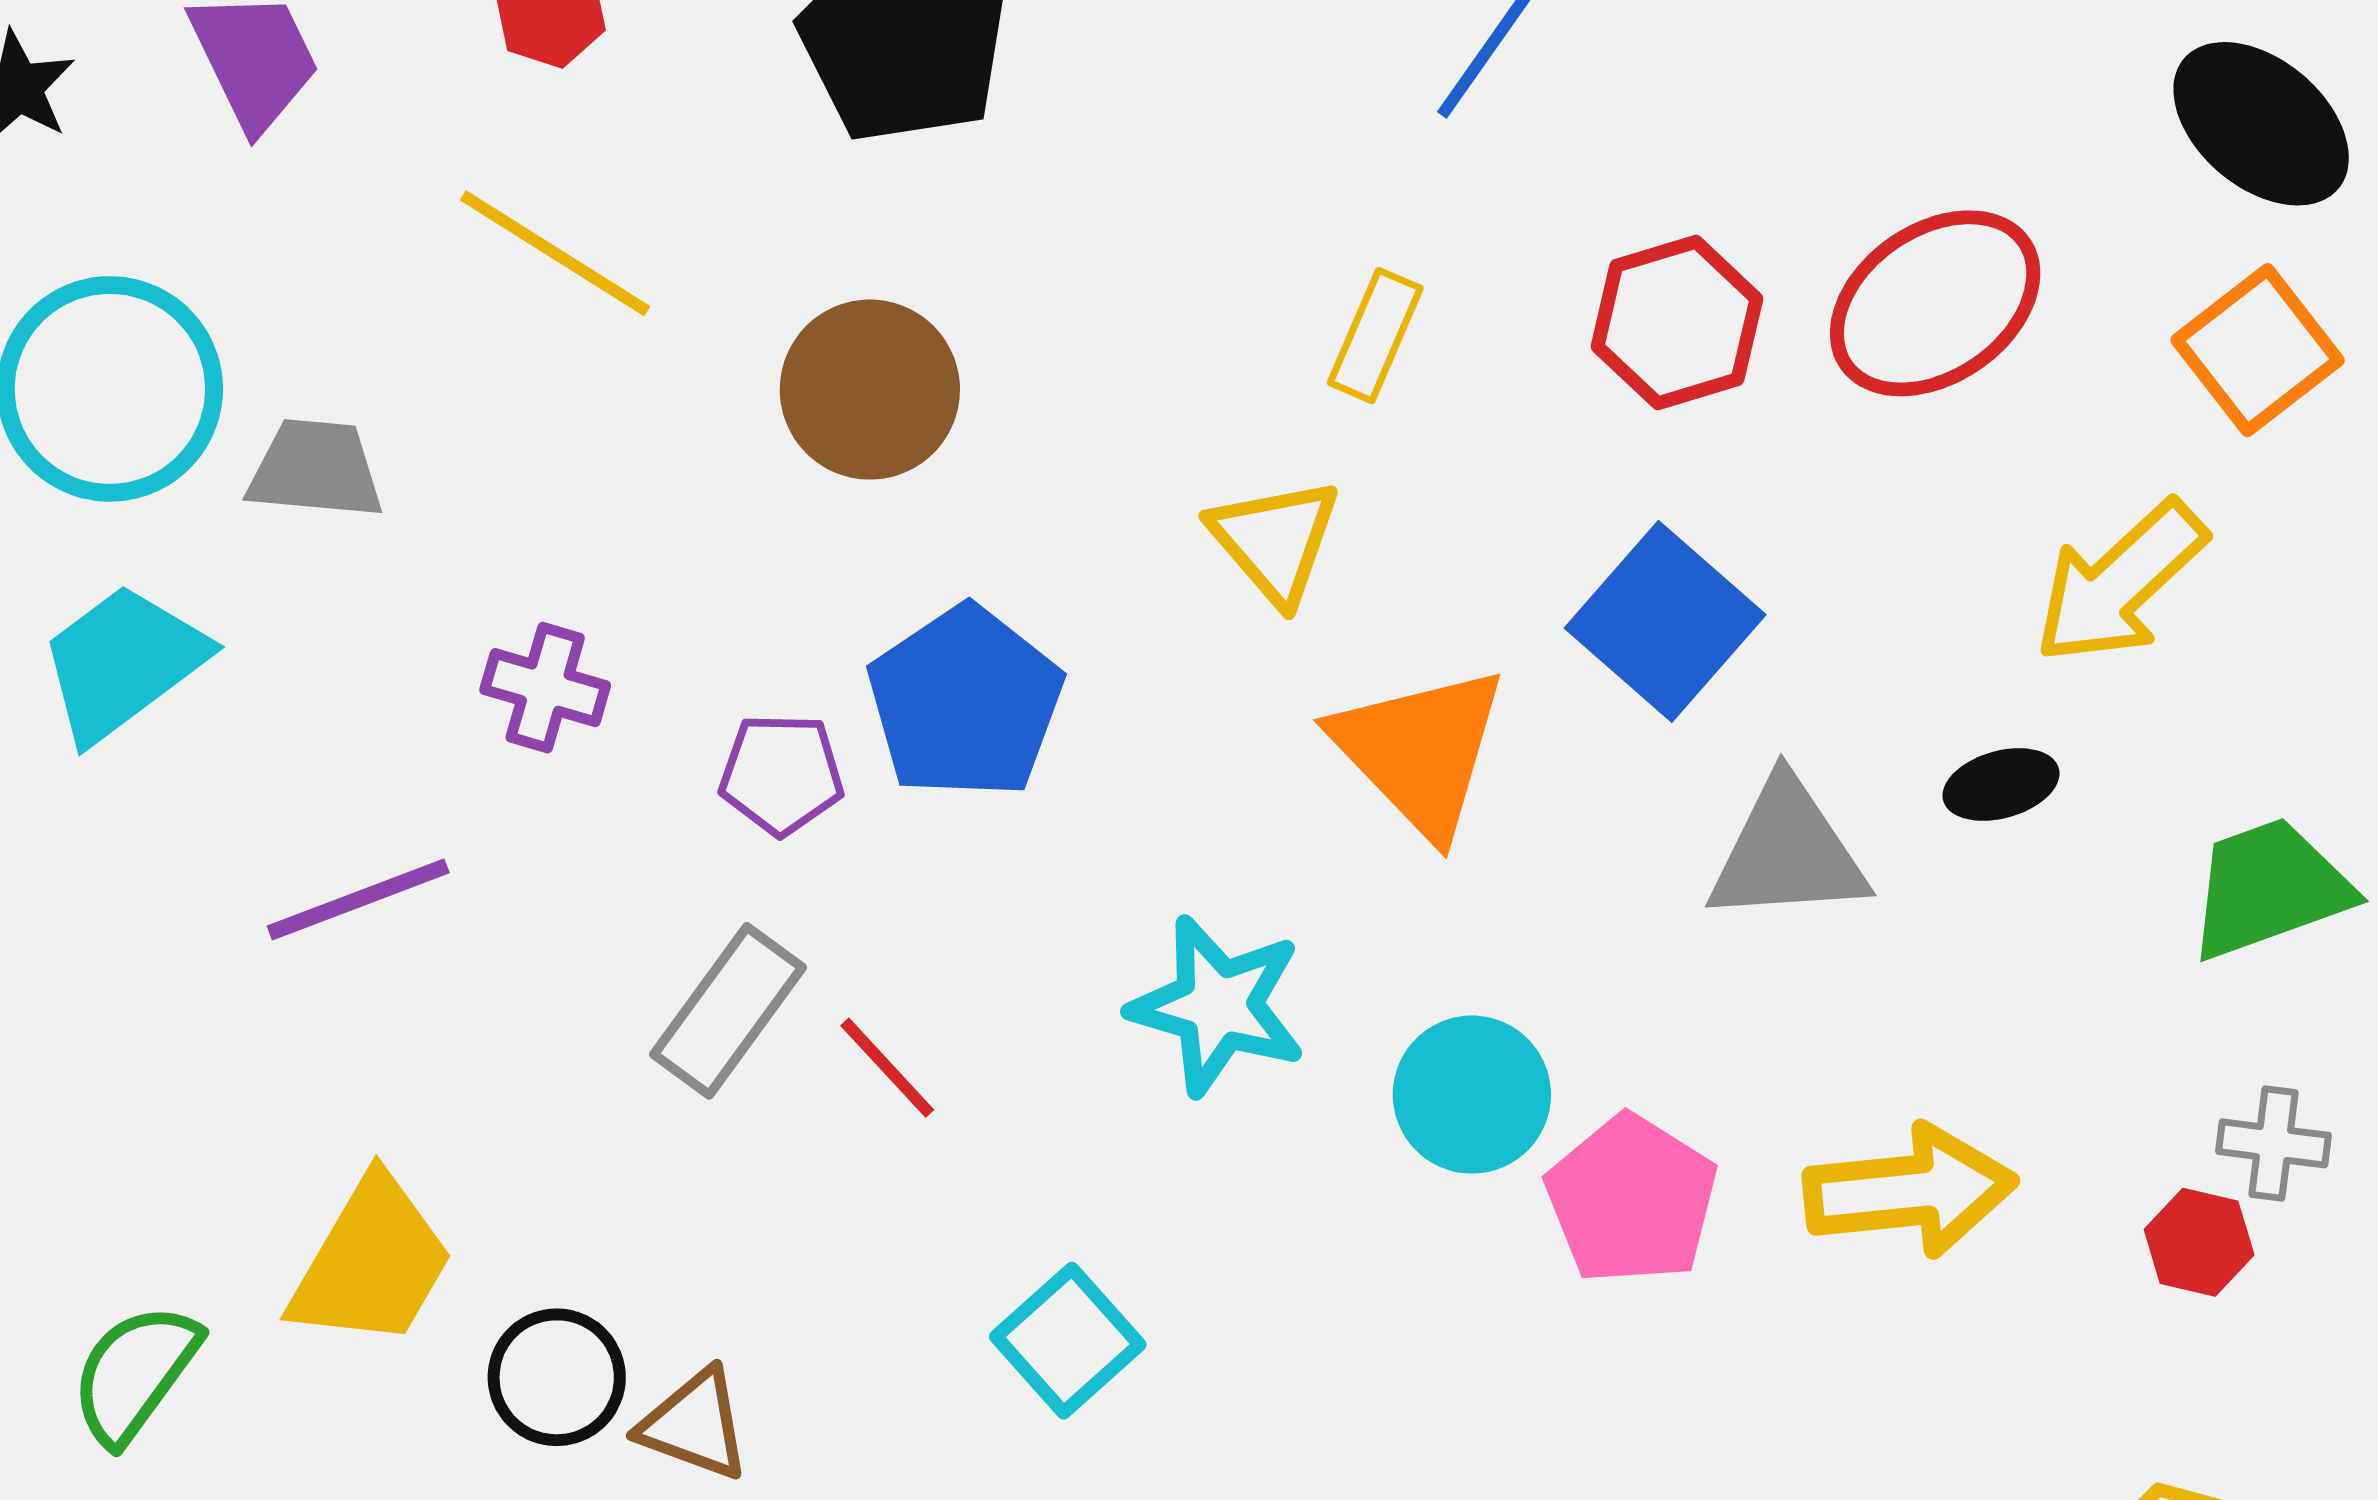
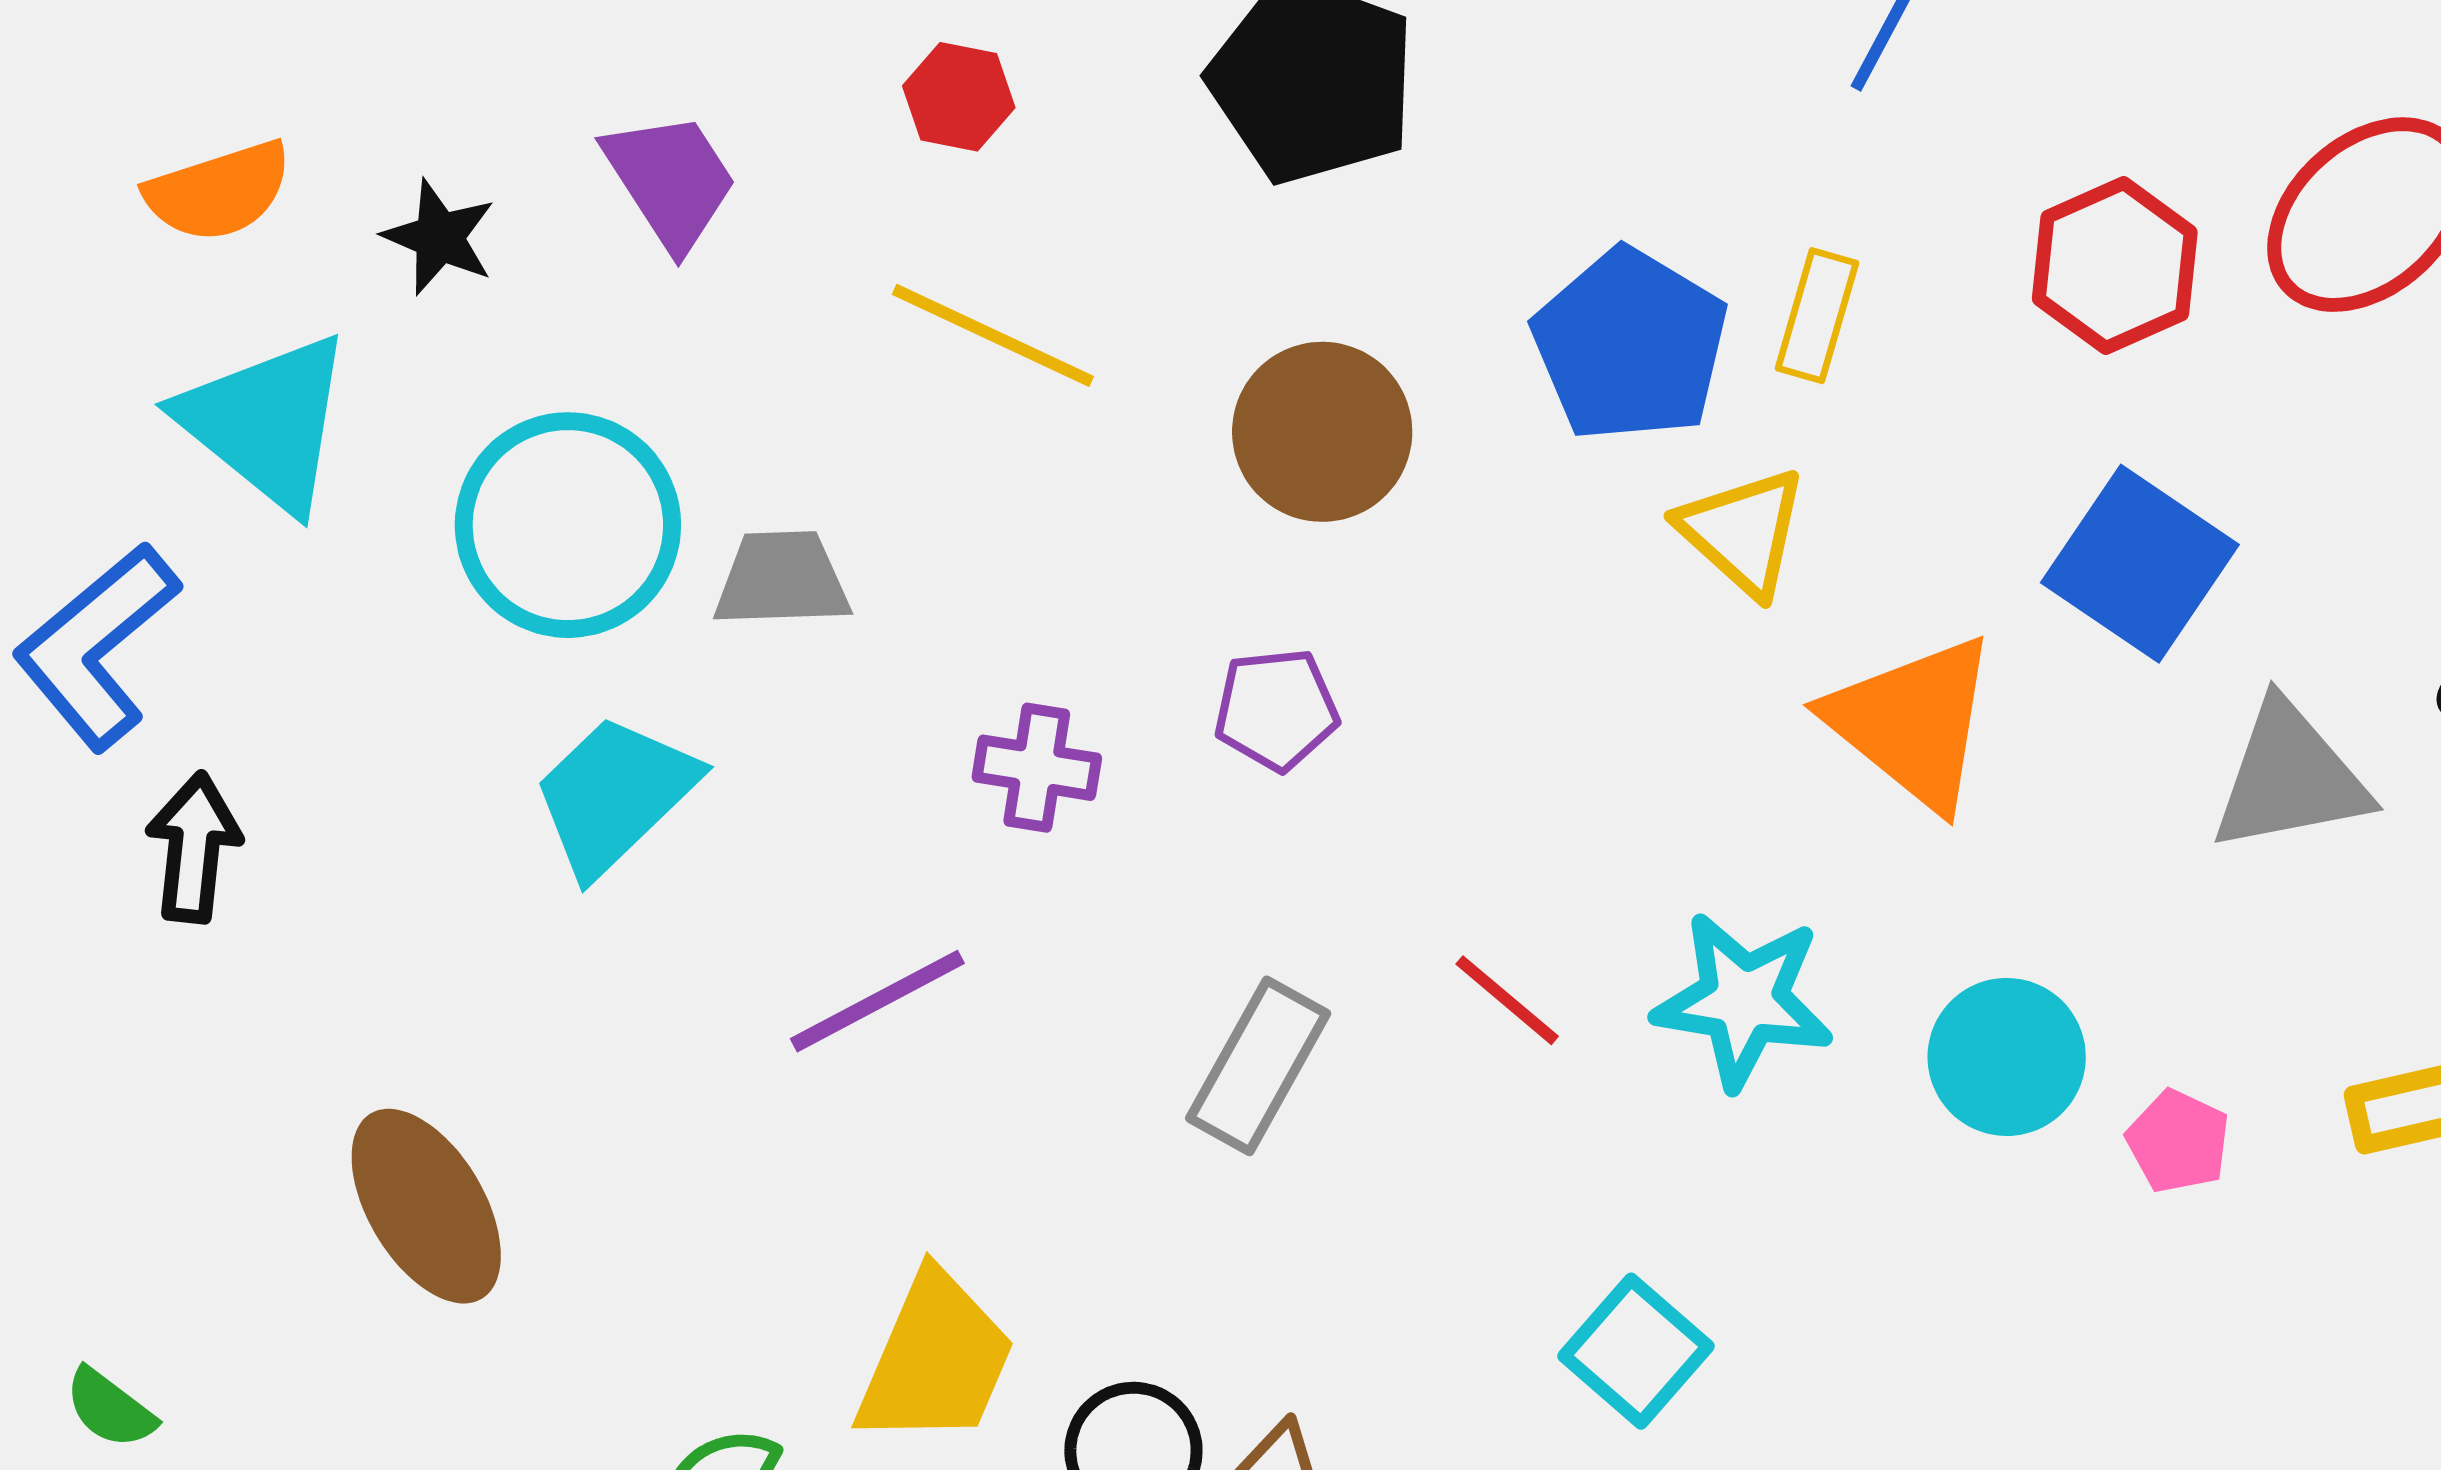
blue pentagon: (965, 702) -> (1630, 345), moved
purple pentagon: (781, 774) -> (1276, 709), moved
red line: (887, 1068) -> (1507, 1000), moved
pink pentagon: (1632, 1200) -> (2178, 1141), size x0.6

